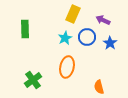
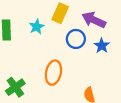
purple arrow: (103, 20) -> (94, 20), size x1.5
cyan star: (65, 38) -> (37, 27), moved

